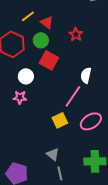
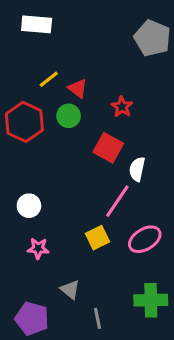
red square: (49, 60) -> (108, 148), moved
white circle: (26, 76) -> (29, 206), moved
pink star: (20, 97) -> (38, 248), moved
gray triangle: (53, 154) -> (70, 290), moved

